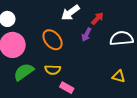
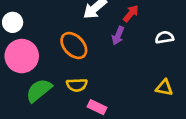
white semicircle: (122, 38) -> (164, 37), size x0.6

